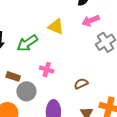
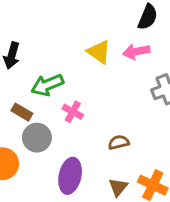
pink arrow: (91, 21) -> (136, 52), moved
green arrow: (27, 43) -> (47, 85), moved

